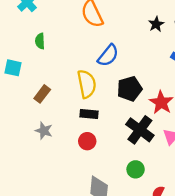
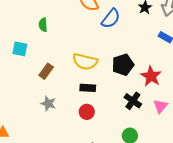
blue semicircle: (108, 55) -> (111, 19), moved
yellow semicircle: (87, 84) -> (85, 62), turned 115
black cross: (140, 130) -> (133, 101), size x0.7

